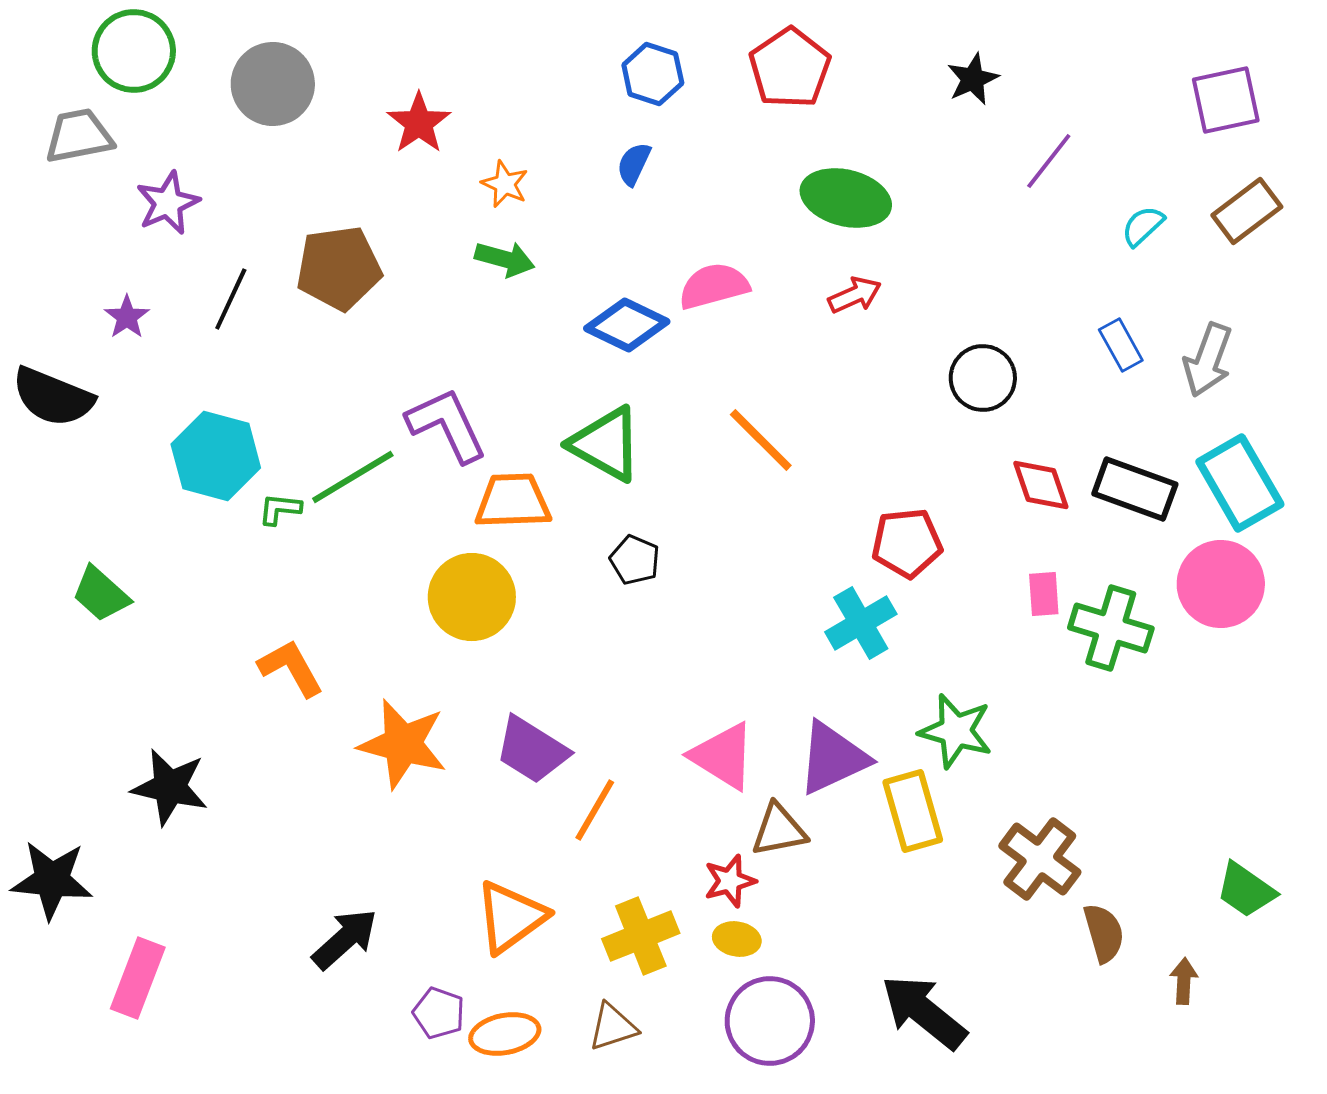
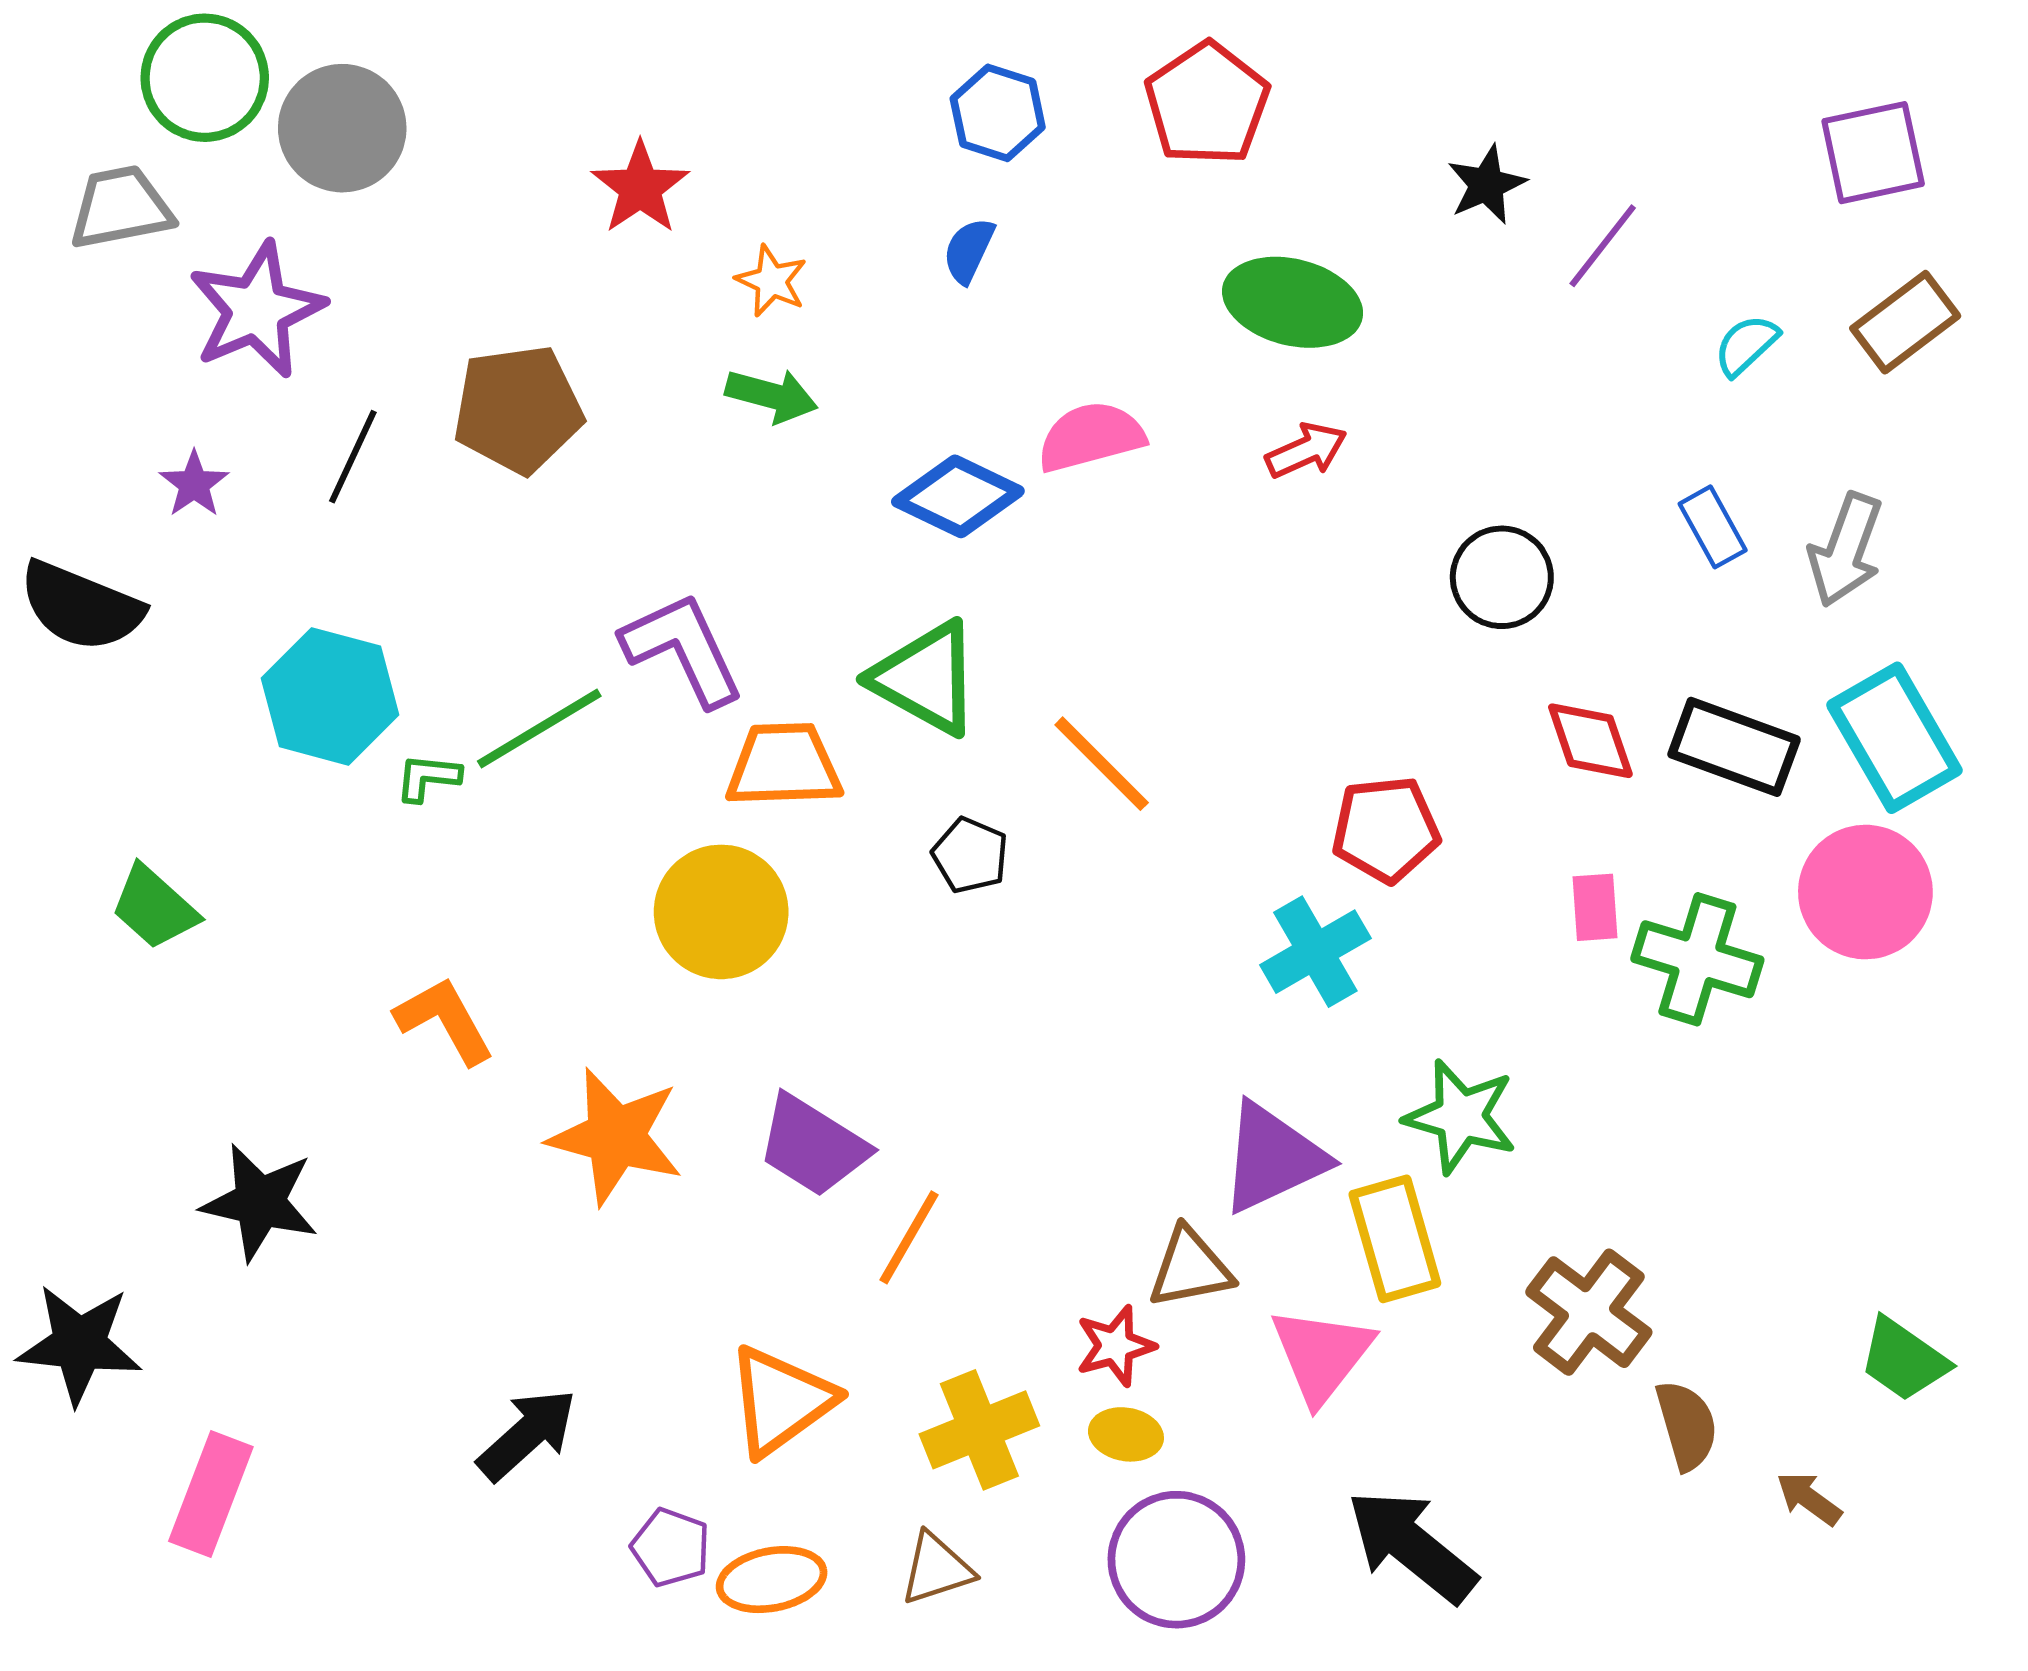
black star: (973, 79) -> (1487, 185), moved
gray circle: (273, 84) -> (342, 128), moved
purple star: (168, 203) -> (257, 310), size x1.4
orange line: (761, 440) -> (1102, 764), moved
pink triangle: (723, 756) -> (1322, 1355), moved, turned 36
brown arrow: (1184, 981) -> (1809, 1499), turned -57

